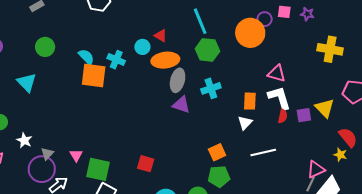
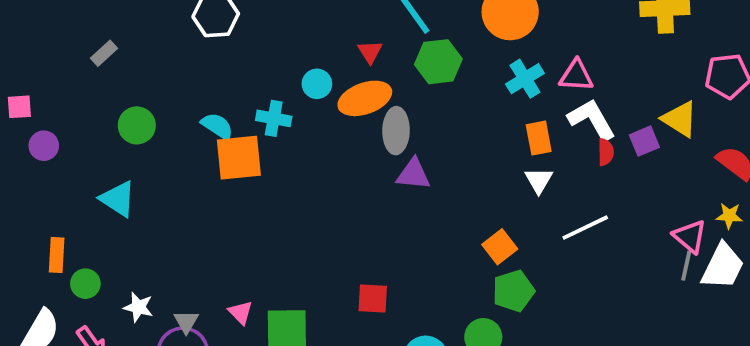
red triangle: (161, 36) -> (370, 52), moved, turned 40
cyan cross: (211, 88) -> (525, 79), moved
yellow star: (340, 155) -> (729, 216), moved
pink triangle: (316, 169) -> (690, 236), turned -42

